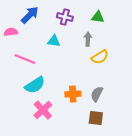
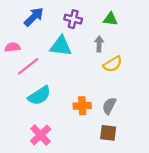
pink semicircle: (11, 32) -> (12, 47), moved
cyan triangle: (54, 41) -> (61, 46), size x1.5
pink line: (25, 59) -> (28, 66), turned -60
pink cross: (43, 110) -> (41, 135), moved

